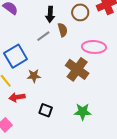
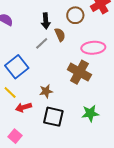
brown star: (34, 76) -> (46, 91), moved
black square: (46, 110) -> (53, 117), size x1.5

